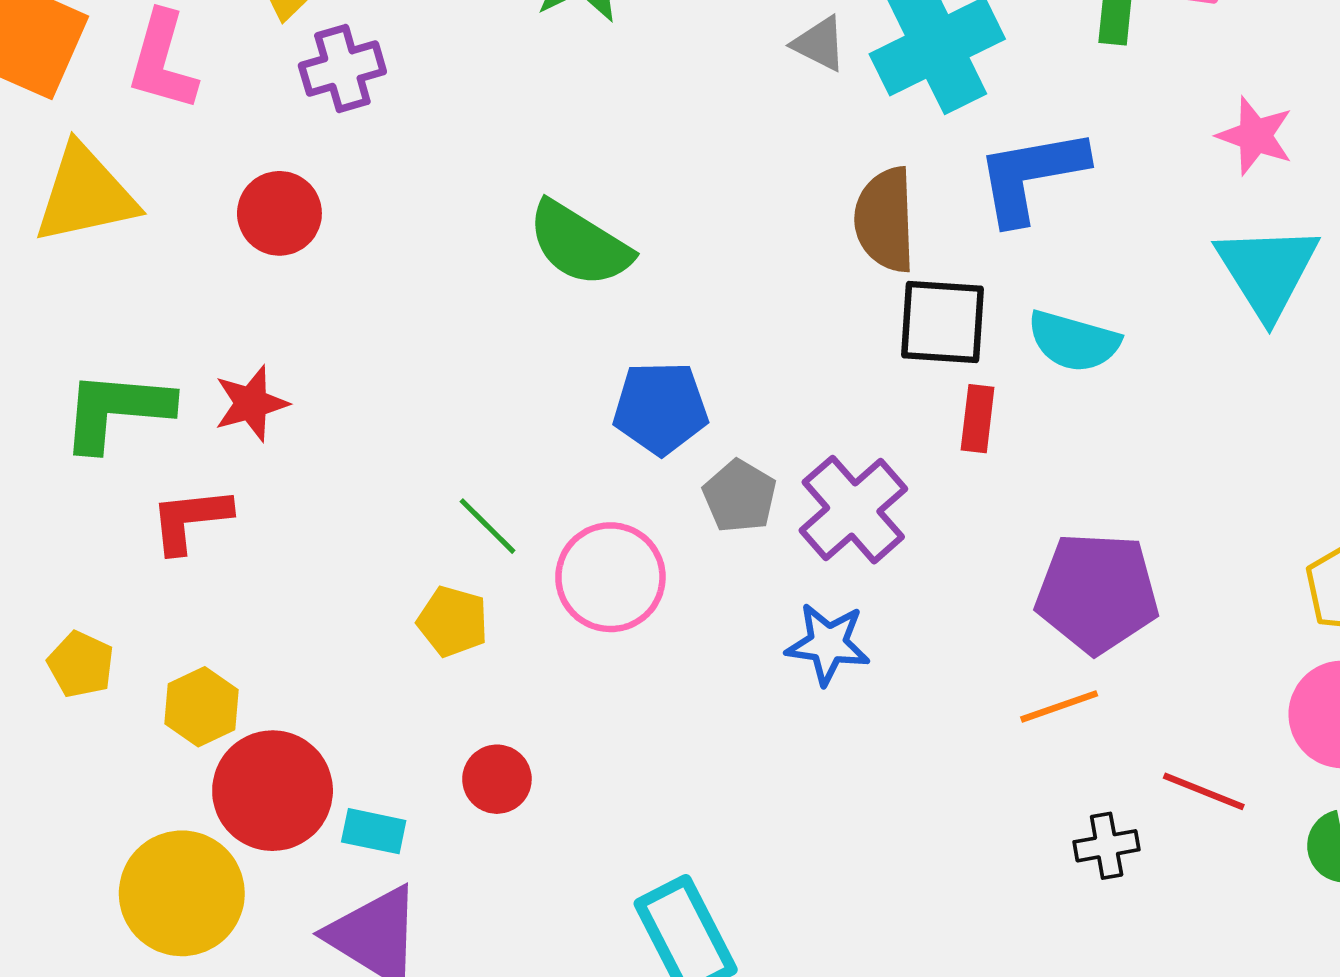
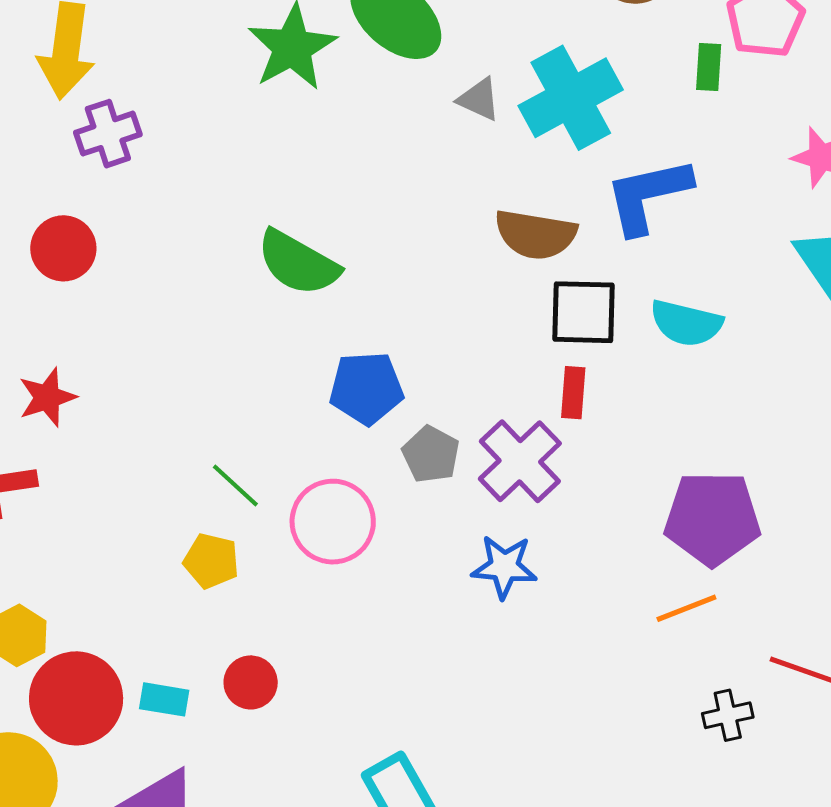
brown semicircle: (885, 220) -> (535, 234), turned -76
red rectangle: (978, 419) -> (573, 393), moved
cyan rectangle: (374, 831) -> (164, 699), moved

